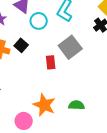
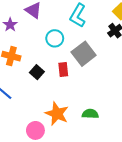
cyan circle: (39, 21) -> (55, 38), moved
black square: (21, 45) -> (37, 72), moved

